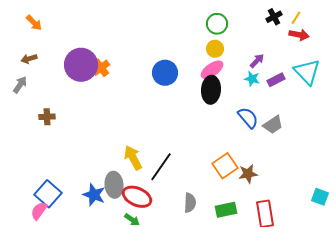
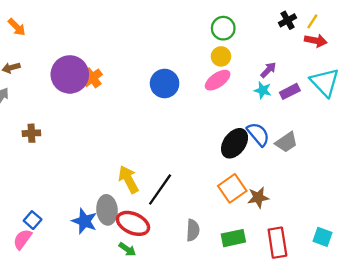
black ellipse: (211, 90) -> (235, 143), moved, turned 32
blue square: (48, 194) -> (33, 220), size x0.6
cyan square: (320, 197) -> (323, 237), moved

